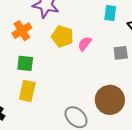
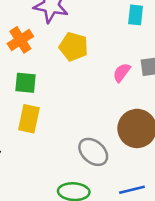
pink semicircle: (85, 44) -> (122, 72), moved

